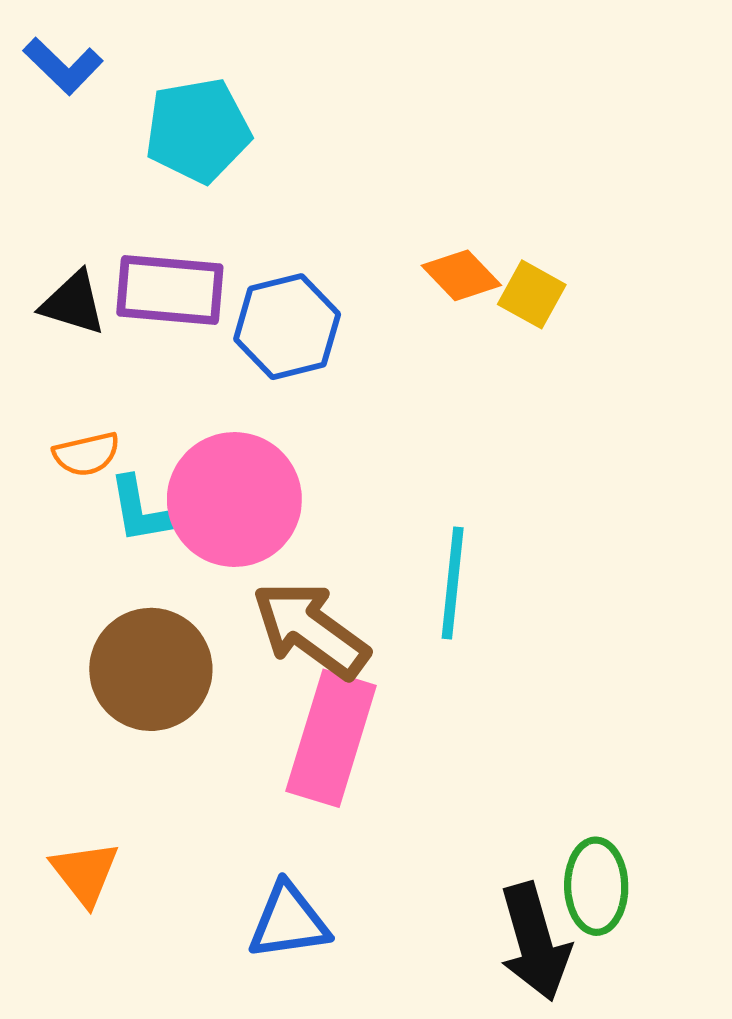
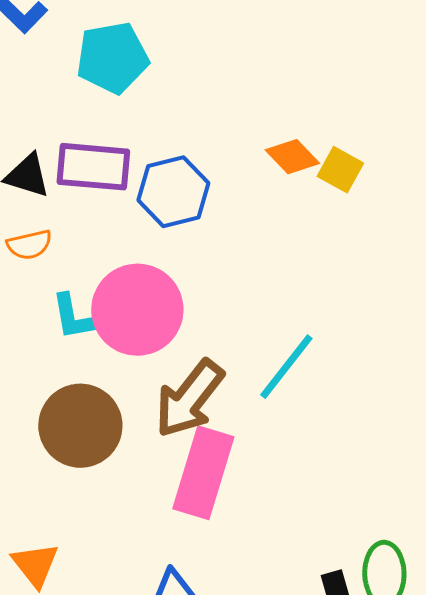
orange semicircle: (86, 454) -> (29, 245), moved
cyan line: (453, 583) -> (286, 367), turned 32
brown arrow: (311, 630) -> (189, 399), turned -88

